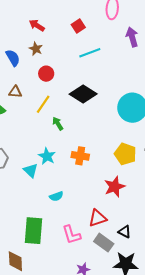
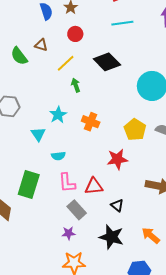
cyan triangle: (31, 170) -> (38, 134), moved
pink L-shape: (71, 235) -> (67, 183), moved
gray rectangle: (104, 243) -> (77, 210), moved

